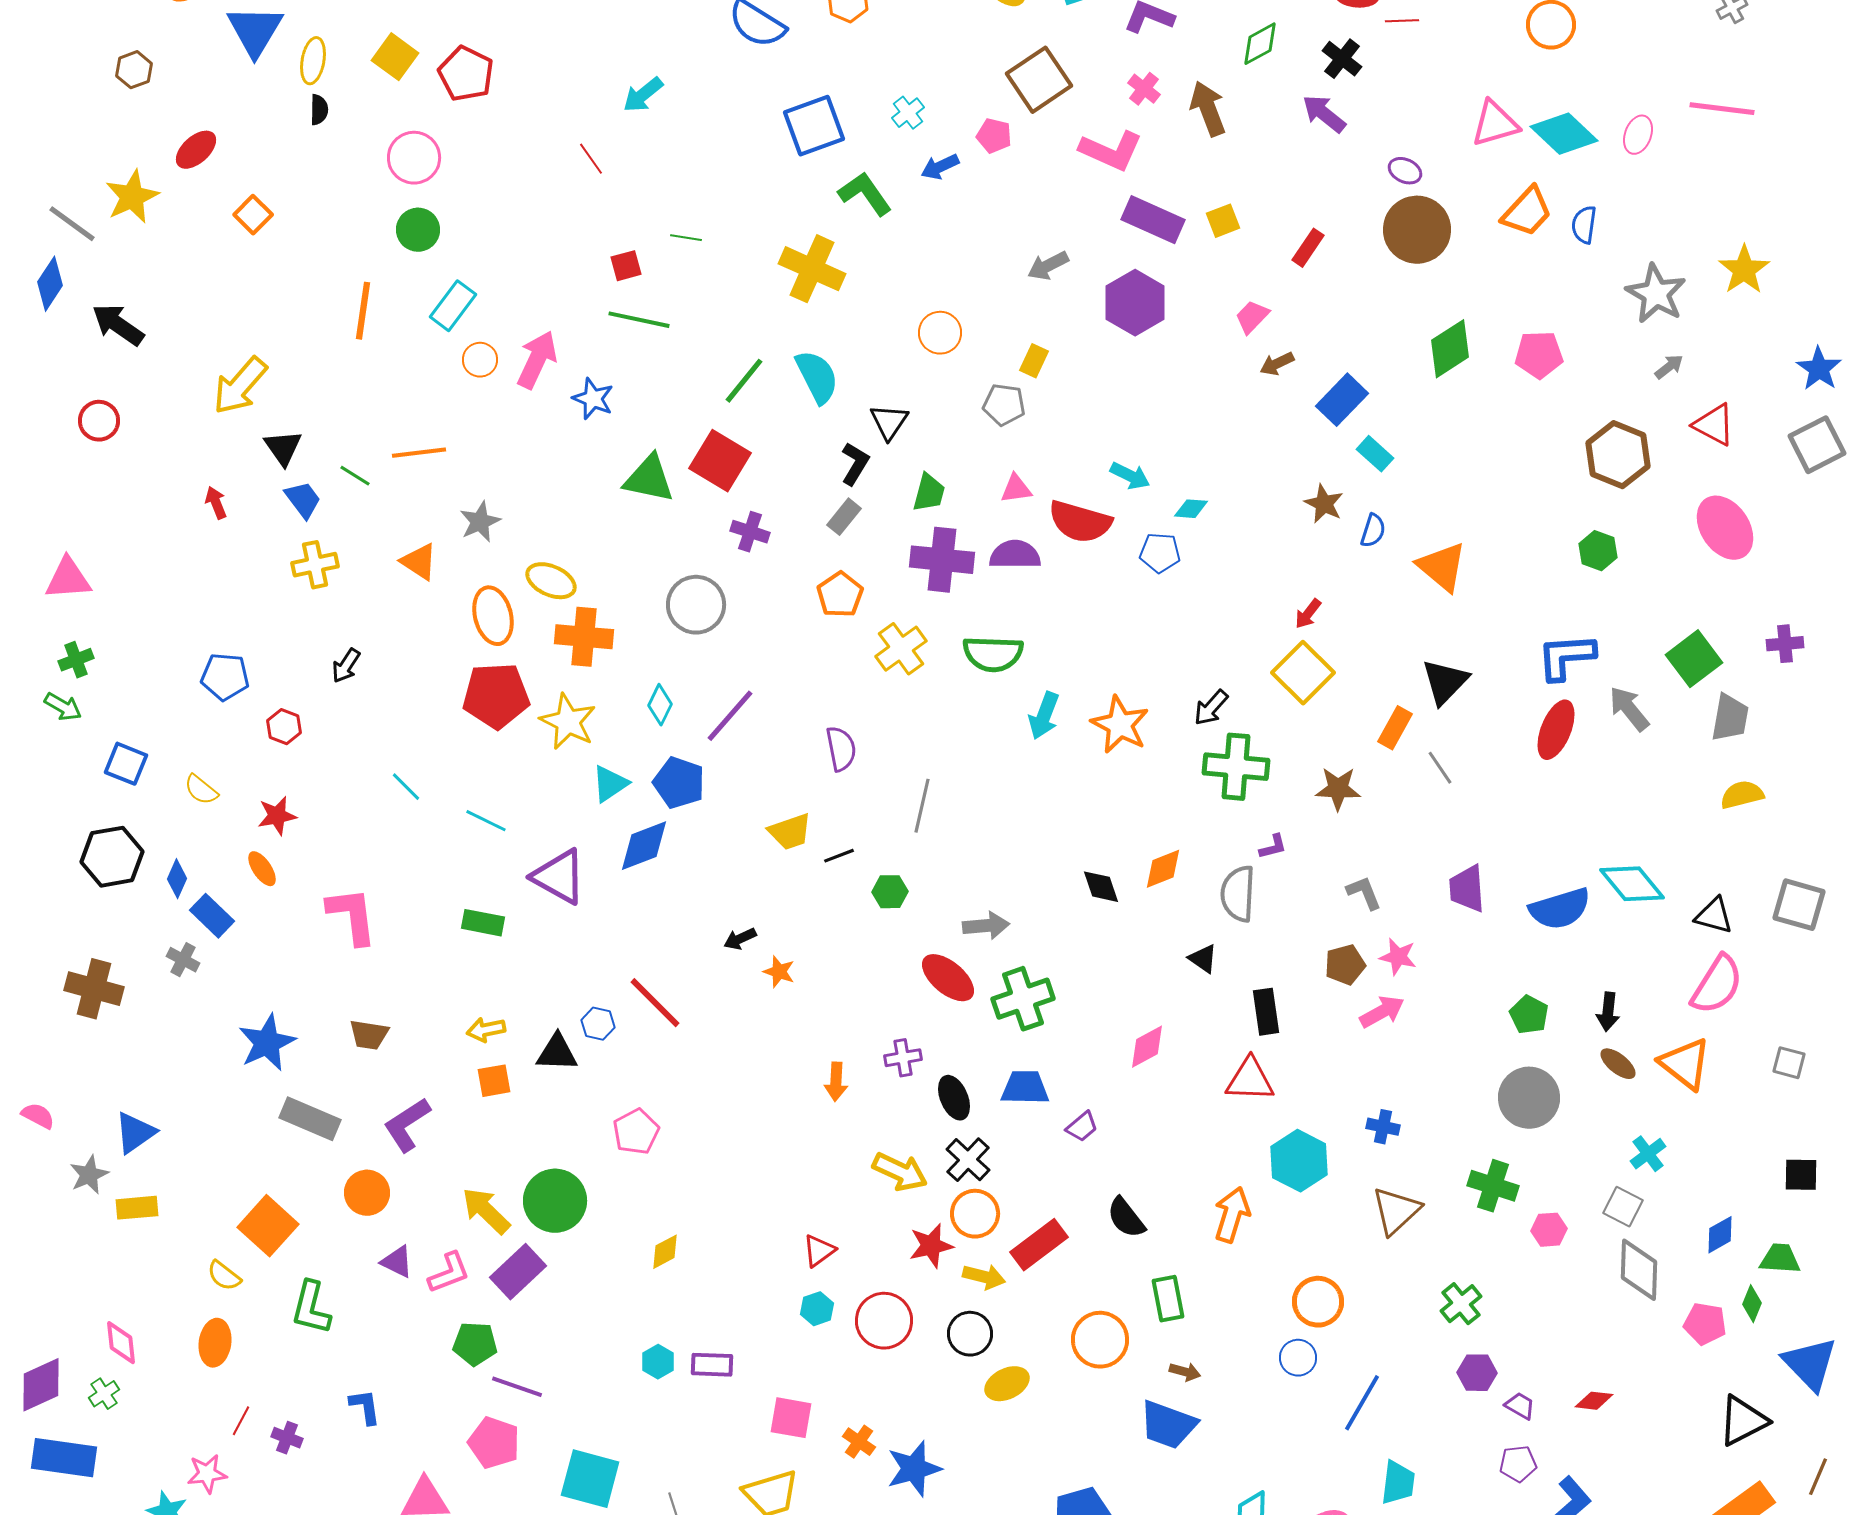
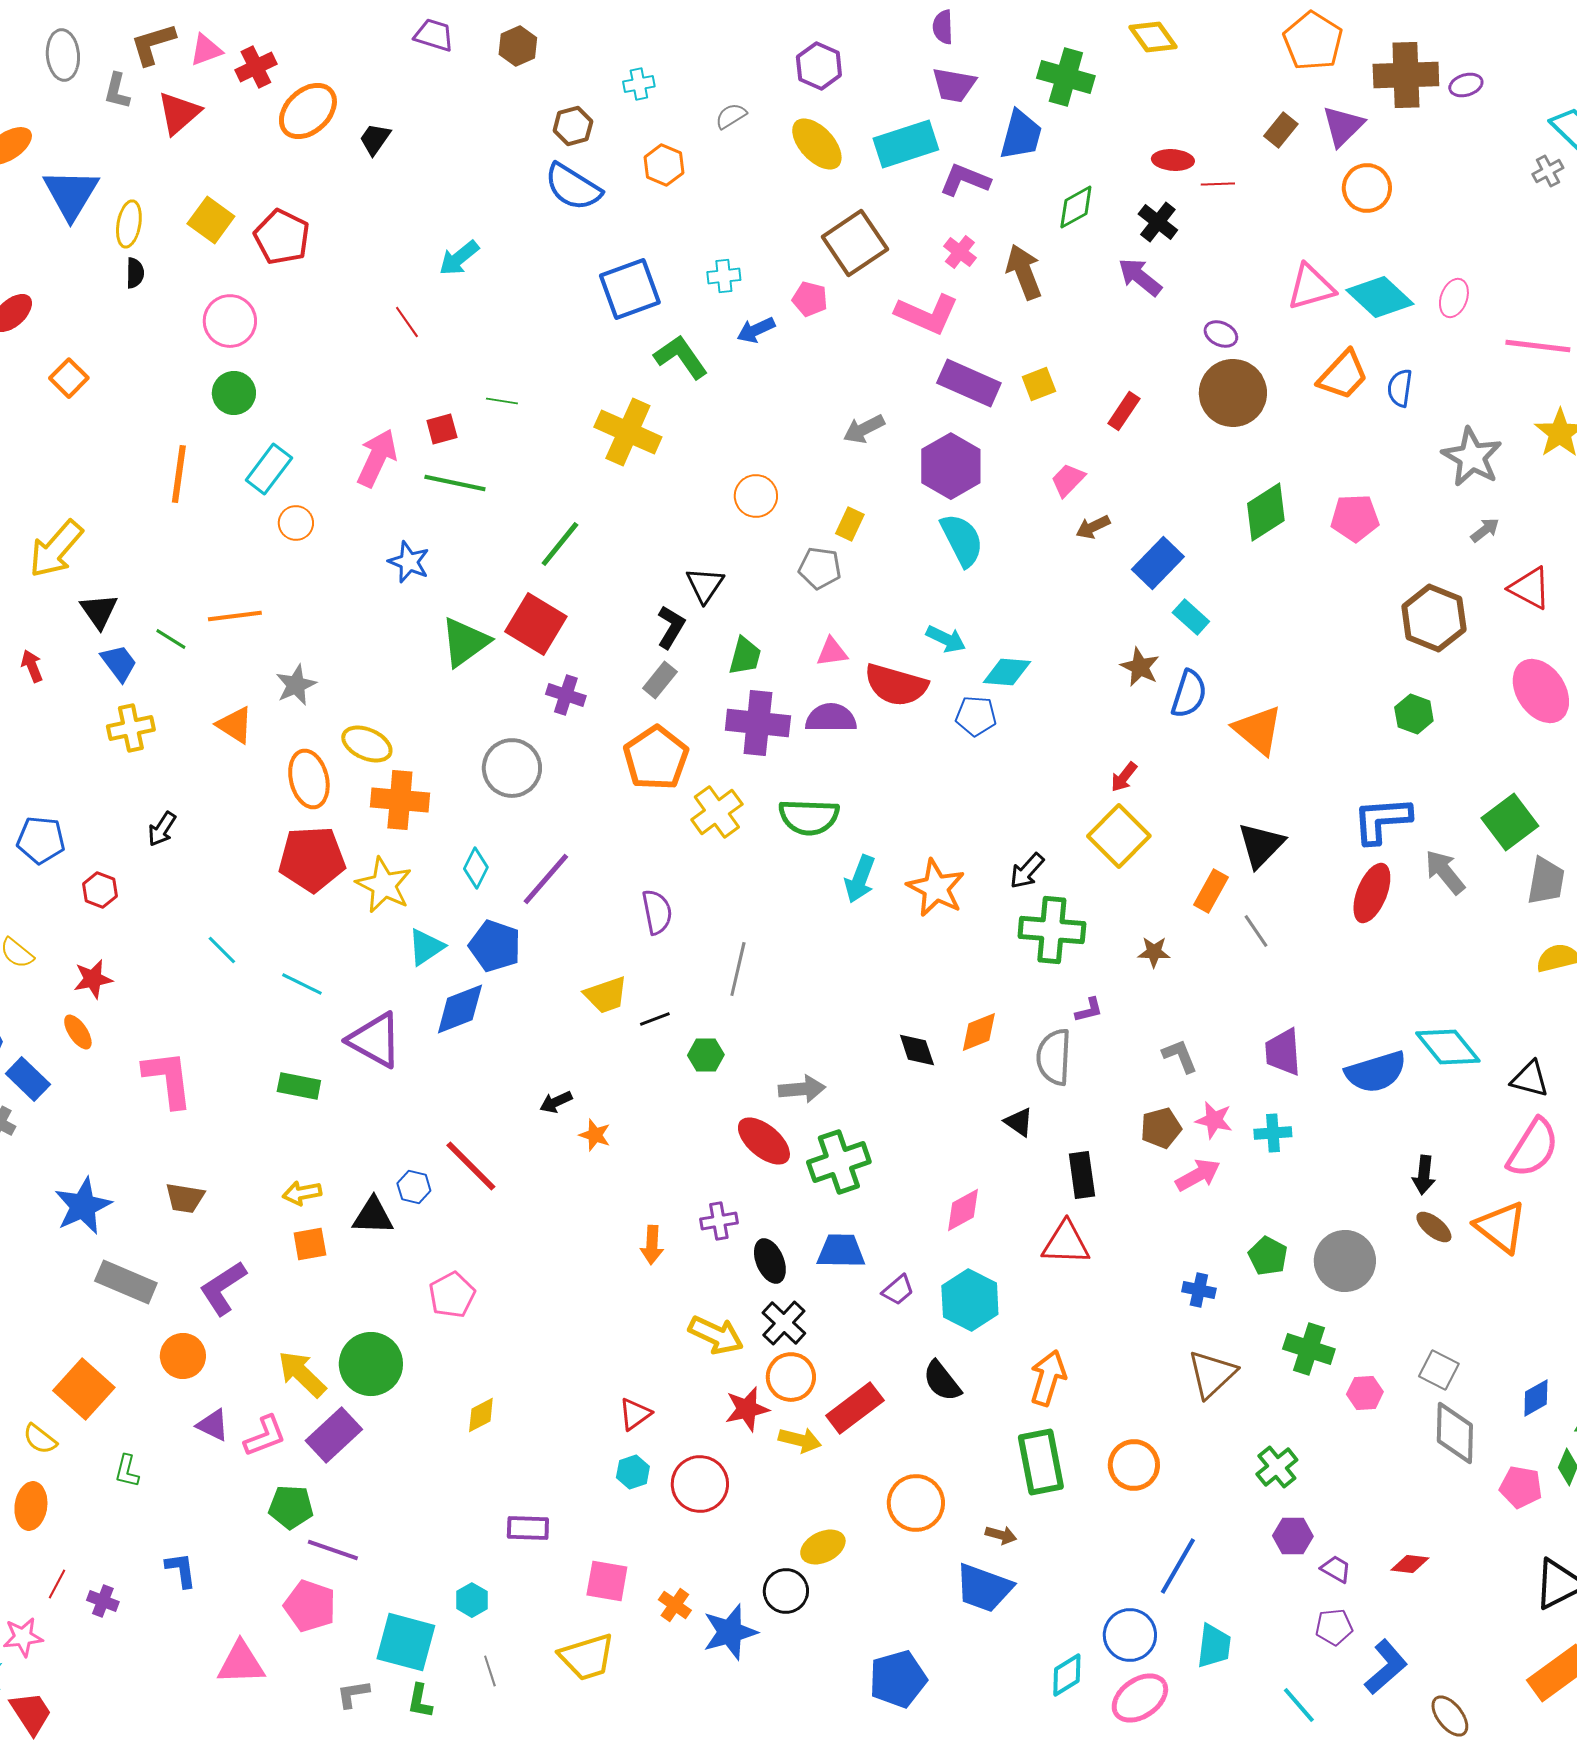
pink line: (1722, 109) -> (1538, 346), moved
cyan cross: (908, 113) -> (724, 276), turned 32
pink arrow: (537, 360) -> (377, 458), moved
cyan semicircle: (817, 377) -> (962, 540), moved
green triangle: (649, 479) -> (465, 642), turned -48
cyan diamond: (1191, 509) -> (1007, 672), size x1.4
blue semicircle: (1373, 531) -> (1189, 694), size x1.4
orange pentagon: (840, 595) -> (656, 758), size x1.4
brown star: (1338, 789) -> (1154, 952), size x0.7
green pentagon: (1529, 1015) -> (1268, 1256), moved
cyan cross: (1648, 1154) -> (1273, 1133), moved, turned 33
cyan hexagon: (1299, 1161) -> (970, 1300), moved
green rectangle: (1168, 1299) -> (1041, 1462), moved, size x1.4
green L-shape: (311, 1308) -> (127, 1471), size x0.6
black circle: (970, 1334) -> (786, 1591), moved
blue circle: (1298, 1358) -> (1130, 1635), moved, size x1.4
cyan hexagon: (658, 1362) -> (472, 1600), moved

